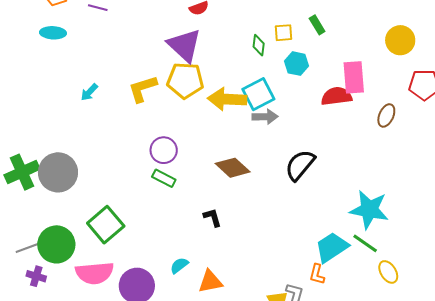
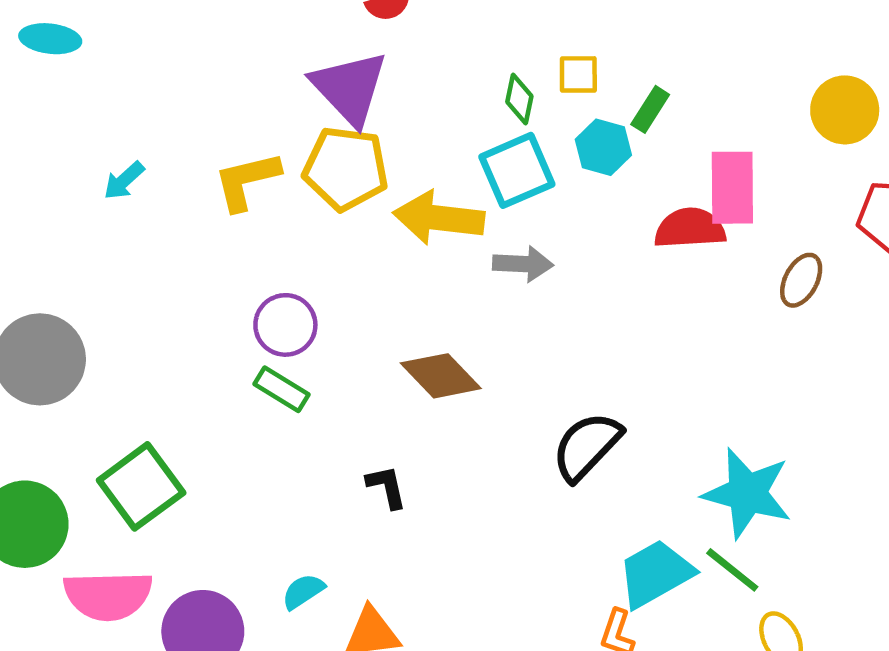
green rectangle: (317, 25) -> (650, 109), moved, turned 60
cyan square: (258, 94) -> (517, 170), moved
black semicircle: (300, 165) -> (587, 446), moved

